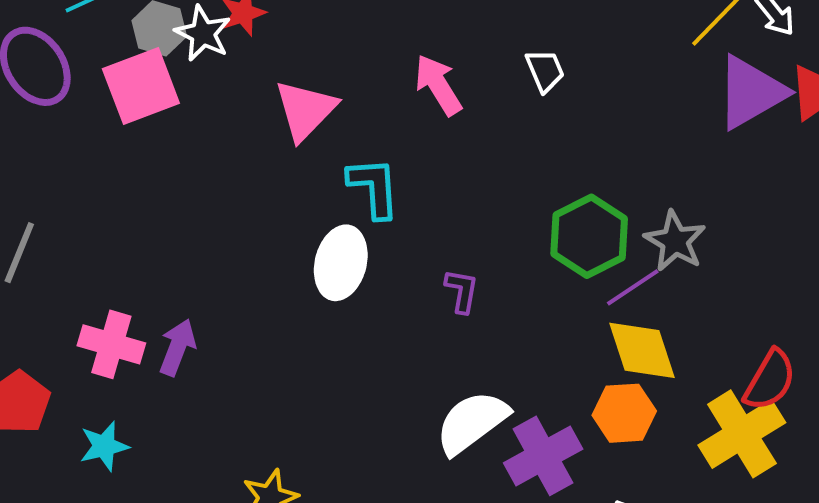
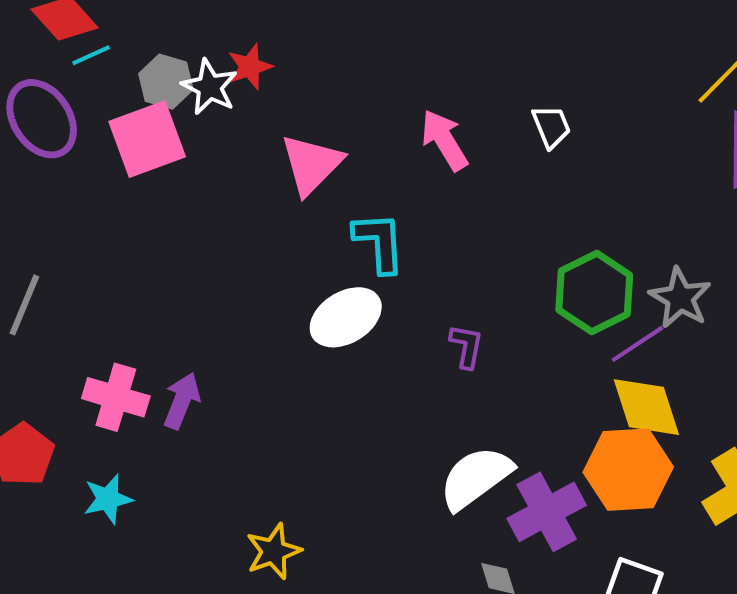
white ellipse: (341, 263) -> (346, 317), turned 44
orange hexagon: (624, 413) -> (628, 470), size x1.4

